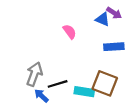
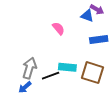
cyan rectangle: (84, 92) -> (67, 67), moved
blue arrow: (41, 96) -> (25, 87), moved, turned -80

